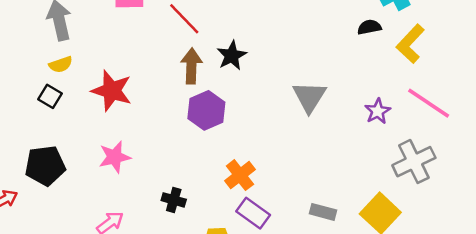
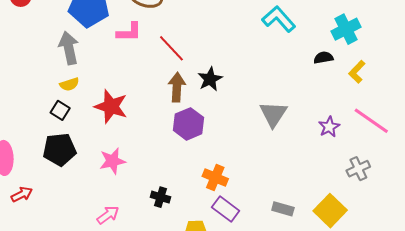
yellow L-shape: (410, 44) -> (357, 72), size x0.7
gray cross: (414, 162) -> (358, 169), size x0.7
black pentagon: (45, 166) -> (59, 150), moved
orange cross: (240, 175) -> (215, 177), turned -30

